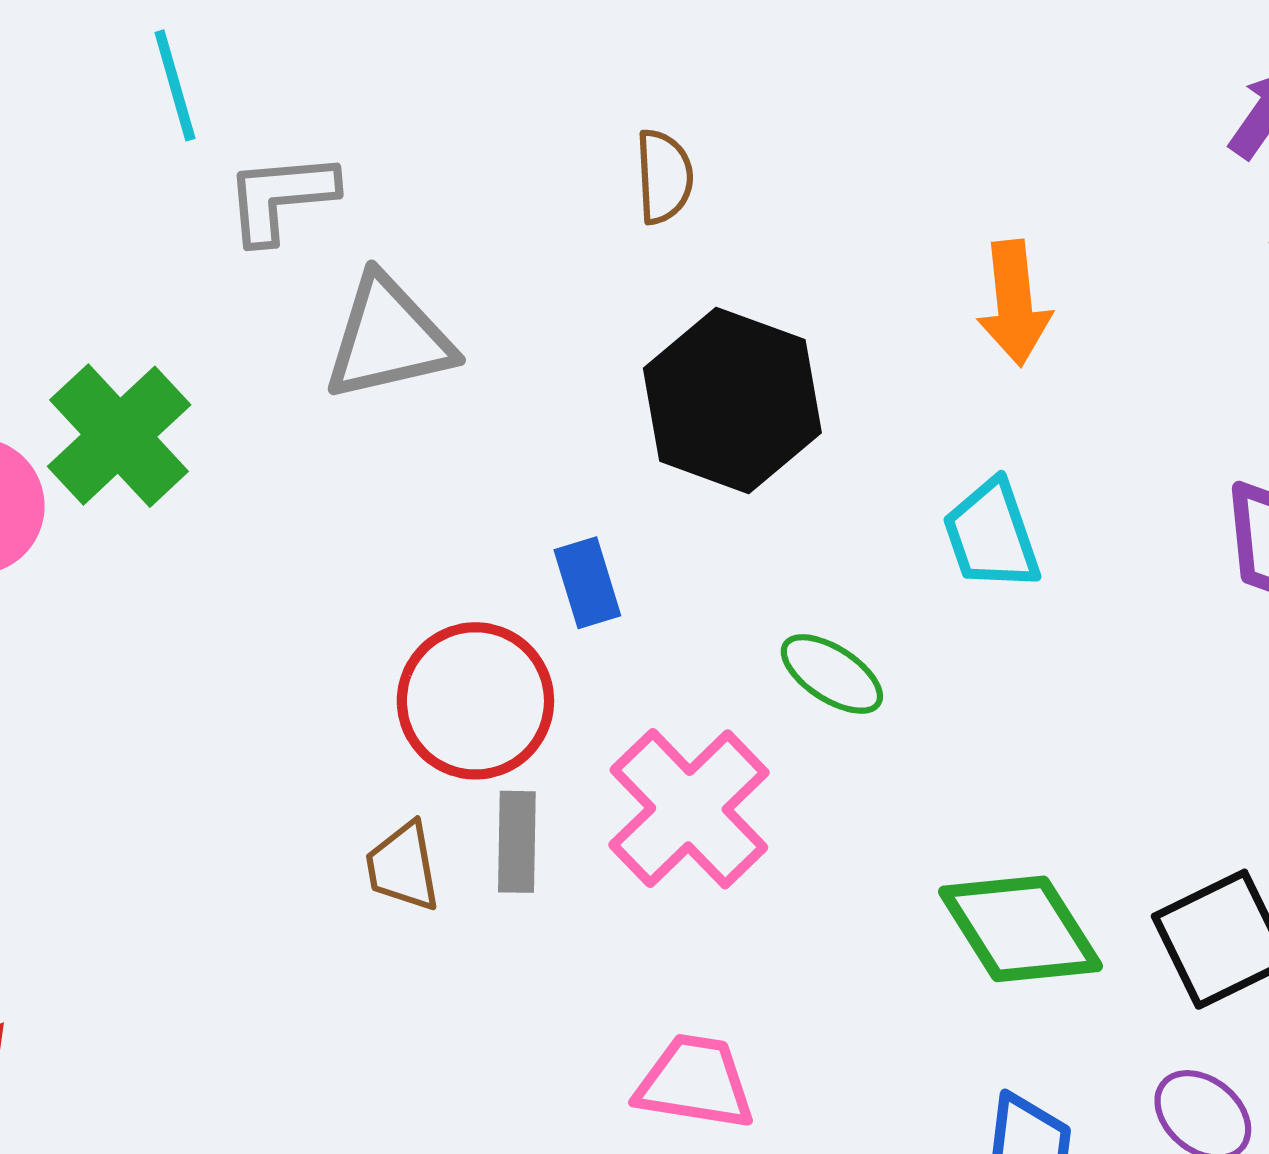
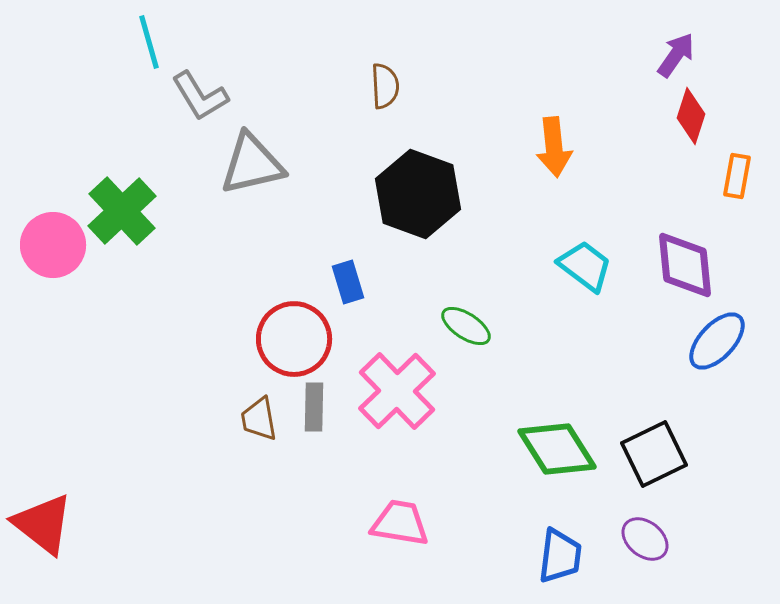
gray L-shape: (281, 197) -> (200, 96), turned -116
cyan trapezoid: (991, 535) -> (585, 266), moved, turned 146

